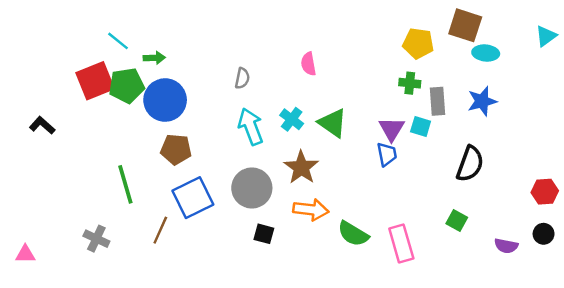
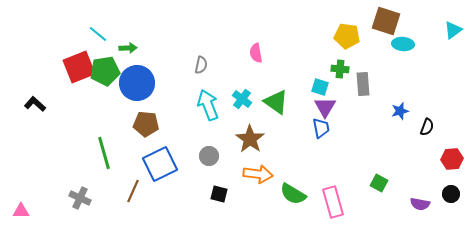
blue star: (482, 101) -> (400, 111), moved, size x0.7
cyan square: (421, 127) -> (320, 87), moved
black semicircle: (470, 164) -> (427, 127), moved, size x0.6
gray circle: (252, 188) -> (209, 156), size x0.6

